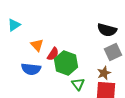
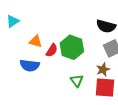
orange triangle: (37, 45) -> (36, 41), turned -32
green hexagon: (66, 63) -> (72, 47), moved

